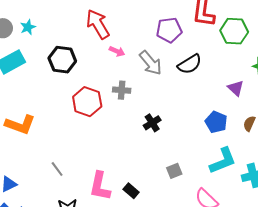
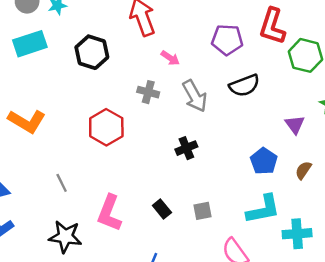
pink arrow: (117, 51) -> (170, 58), moved
gray arrow: (151, 63) -> (195, 96), moved
gray cross: (122, 90) -> (148, 92), moved
red hexagon: (87, 102) -> (106, 127), moved
black rectangle: (131, 191) -> (162, 209), moved

